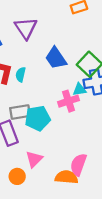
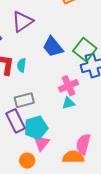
purple triangle: (26, 28) -> (22, 21), turned 35
cyan triangle: (79, 90) -> (68, 103), moved
cyan pentagon: (38, 118) -> (36, 128), moved

